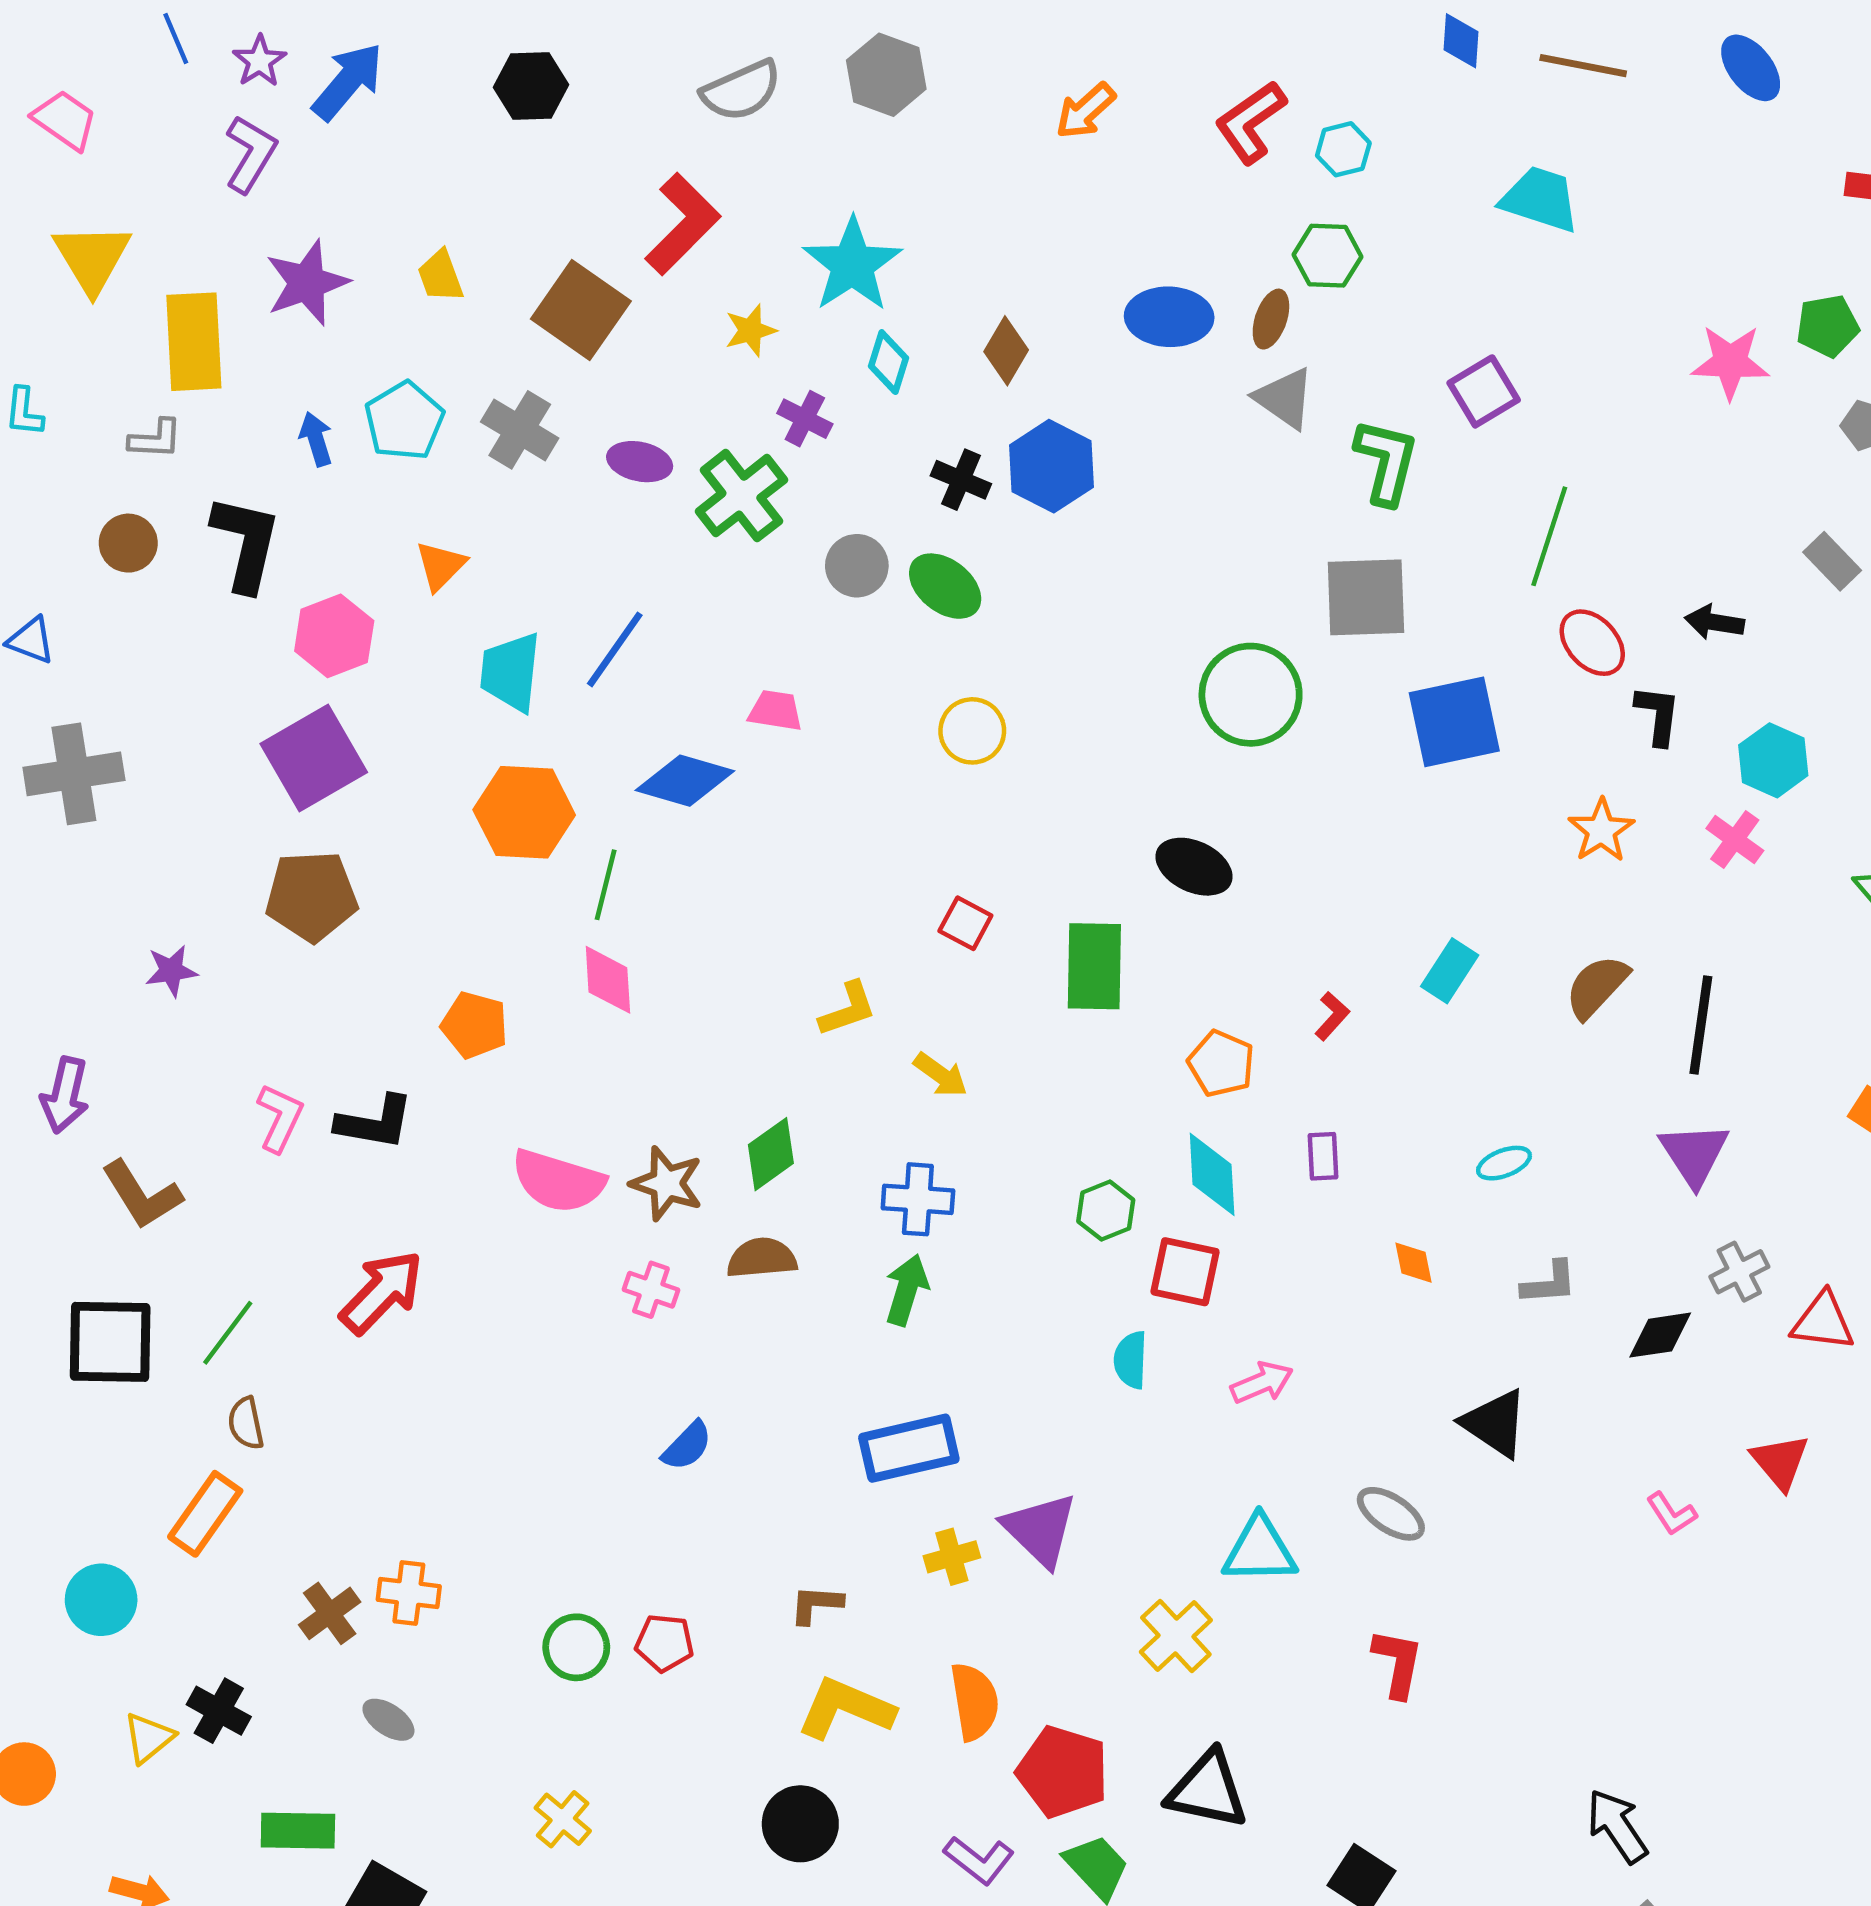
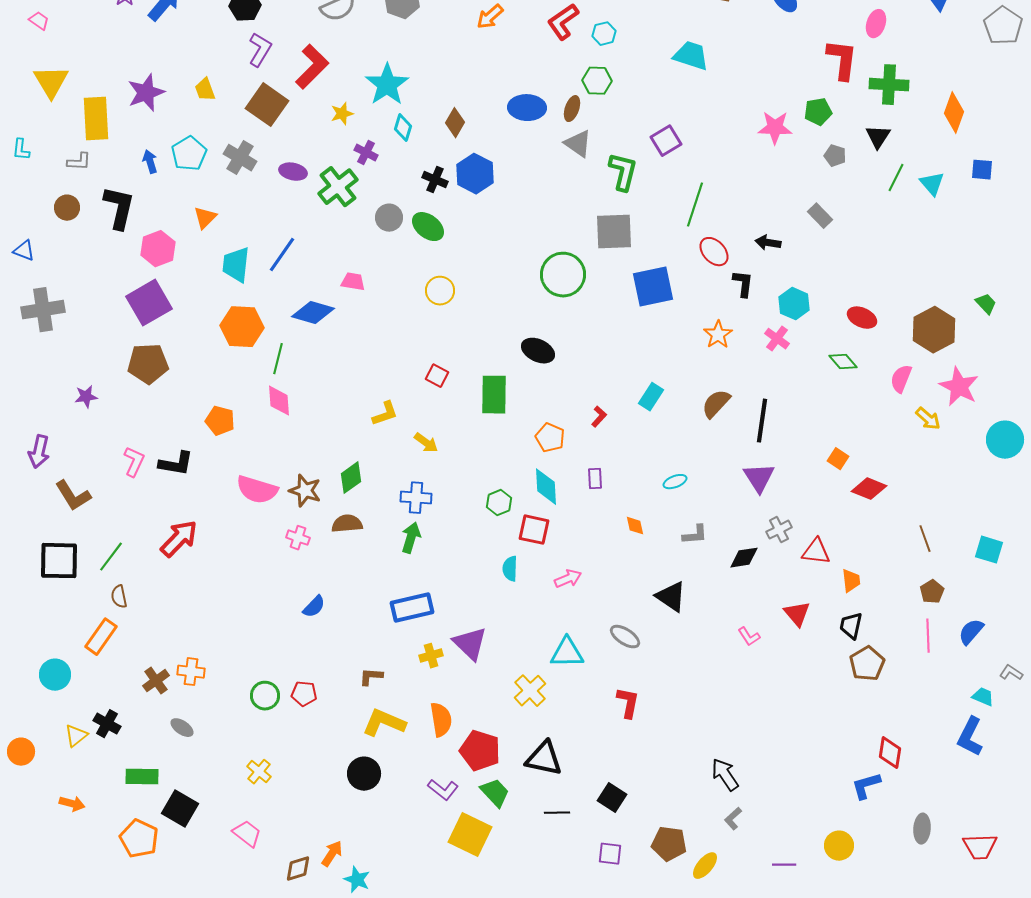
pink trapezoid: (65, 120) -> (39, 21), size x0.7
purple L-shape: (250, 154) -> (260, 50), moved

